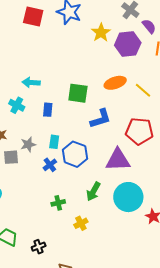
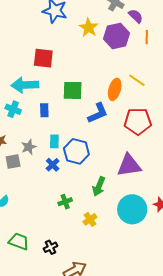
red square: (33, 16) -> (43, 58), moved
cyan arrow: (31, 82) -> (25, 85), size x1.5
orange ellipse: (115, 83) -> (115, 89), moved, turned -50
purple triangle: (118, 160) -> (129, 165), moved
cyan circle: (128, 197) -> (132, 209), moved

